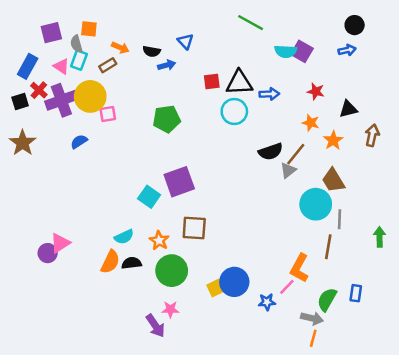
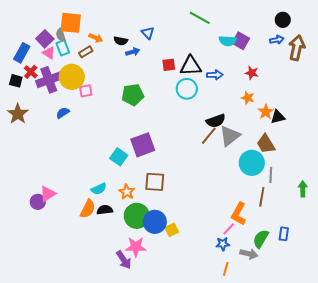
orange square: (89, 29) -> (71, 23), size x1.6
purple square: (51, 33) -> (45, 39), moved, turned -30
cyan rectangle: (79, 60) -> (63, 48), turned -42
black square: (20, 101) -> (16, 81), turned 32
black triangle: (348, 109) -> (278, 117), moved
brown arrow: (372, 135) -> (297, 48), moved, size x1.4
brown line: (296, 154) -> (209, 136), moved
gray triangle: (288, 170) -> (230, 136), size x1.6
blue circle: (234, 282) -> (155, 222), moved
blue star: (267, 302) -> (223, 244), moved
pink star: (170, 309) -> (136, 247), size x1.5
orange line: (313, 338) -> (226, 269), moved

